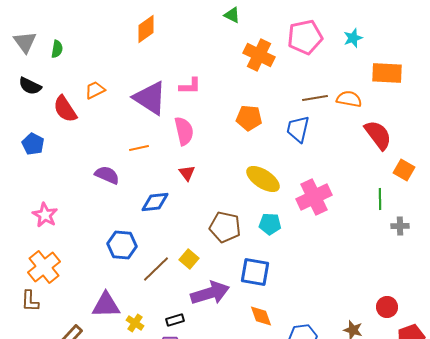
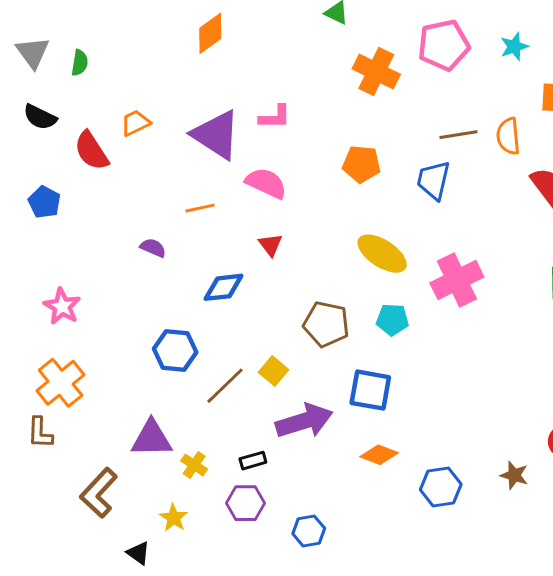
orange semicircle: (349, 99) -> (508, 136), turned -105
pink semicircle: (184, 131) -> (266, 183), turned -52
purple semicircle: (107, 175) -> (153, 248), size x0.7
orange diamond: (261, 316) -> (379, 455), turned -50

